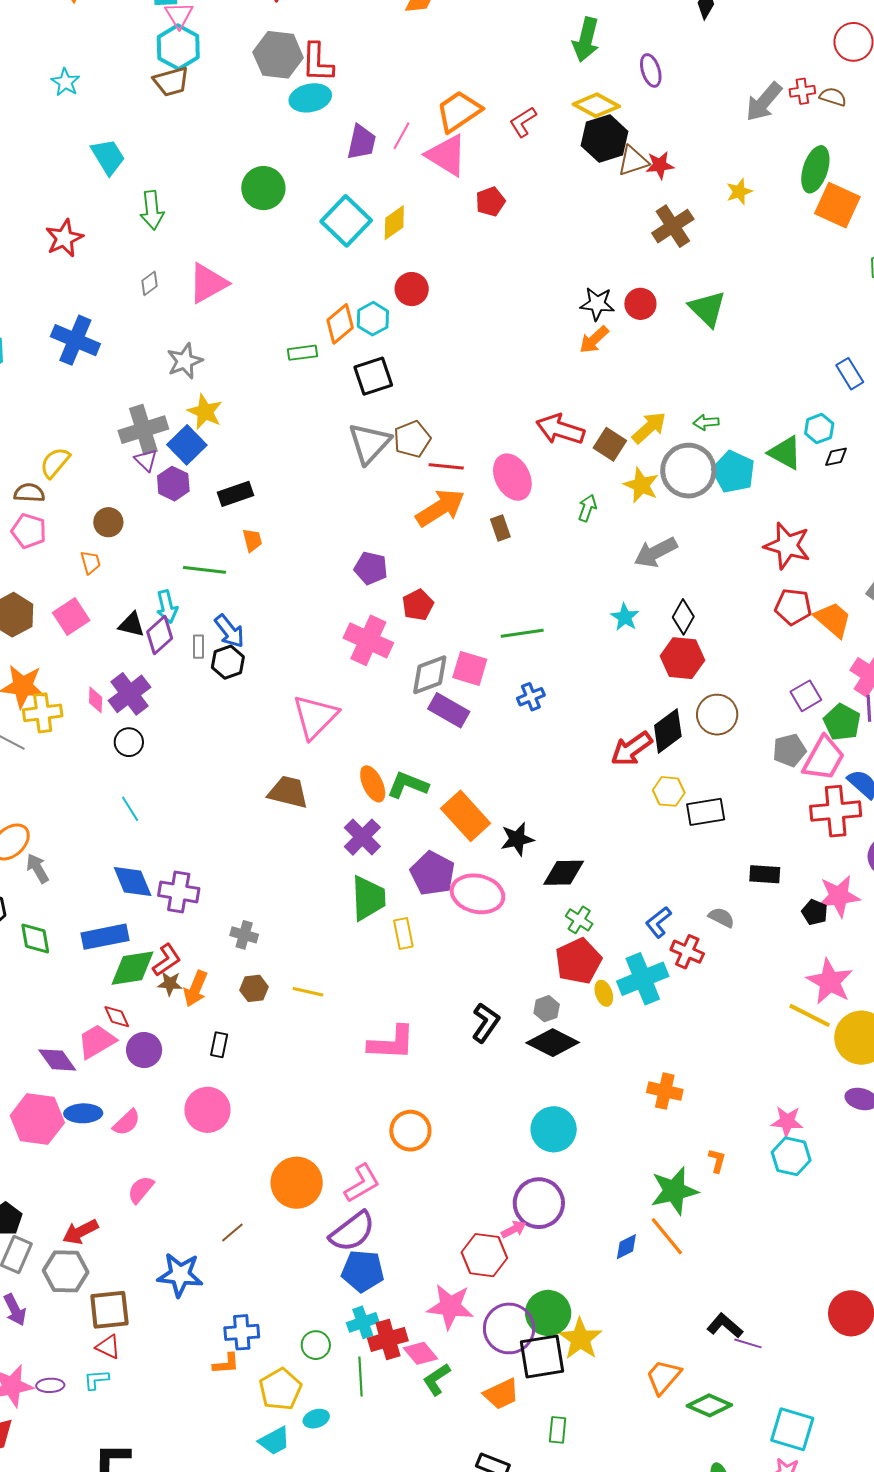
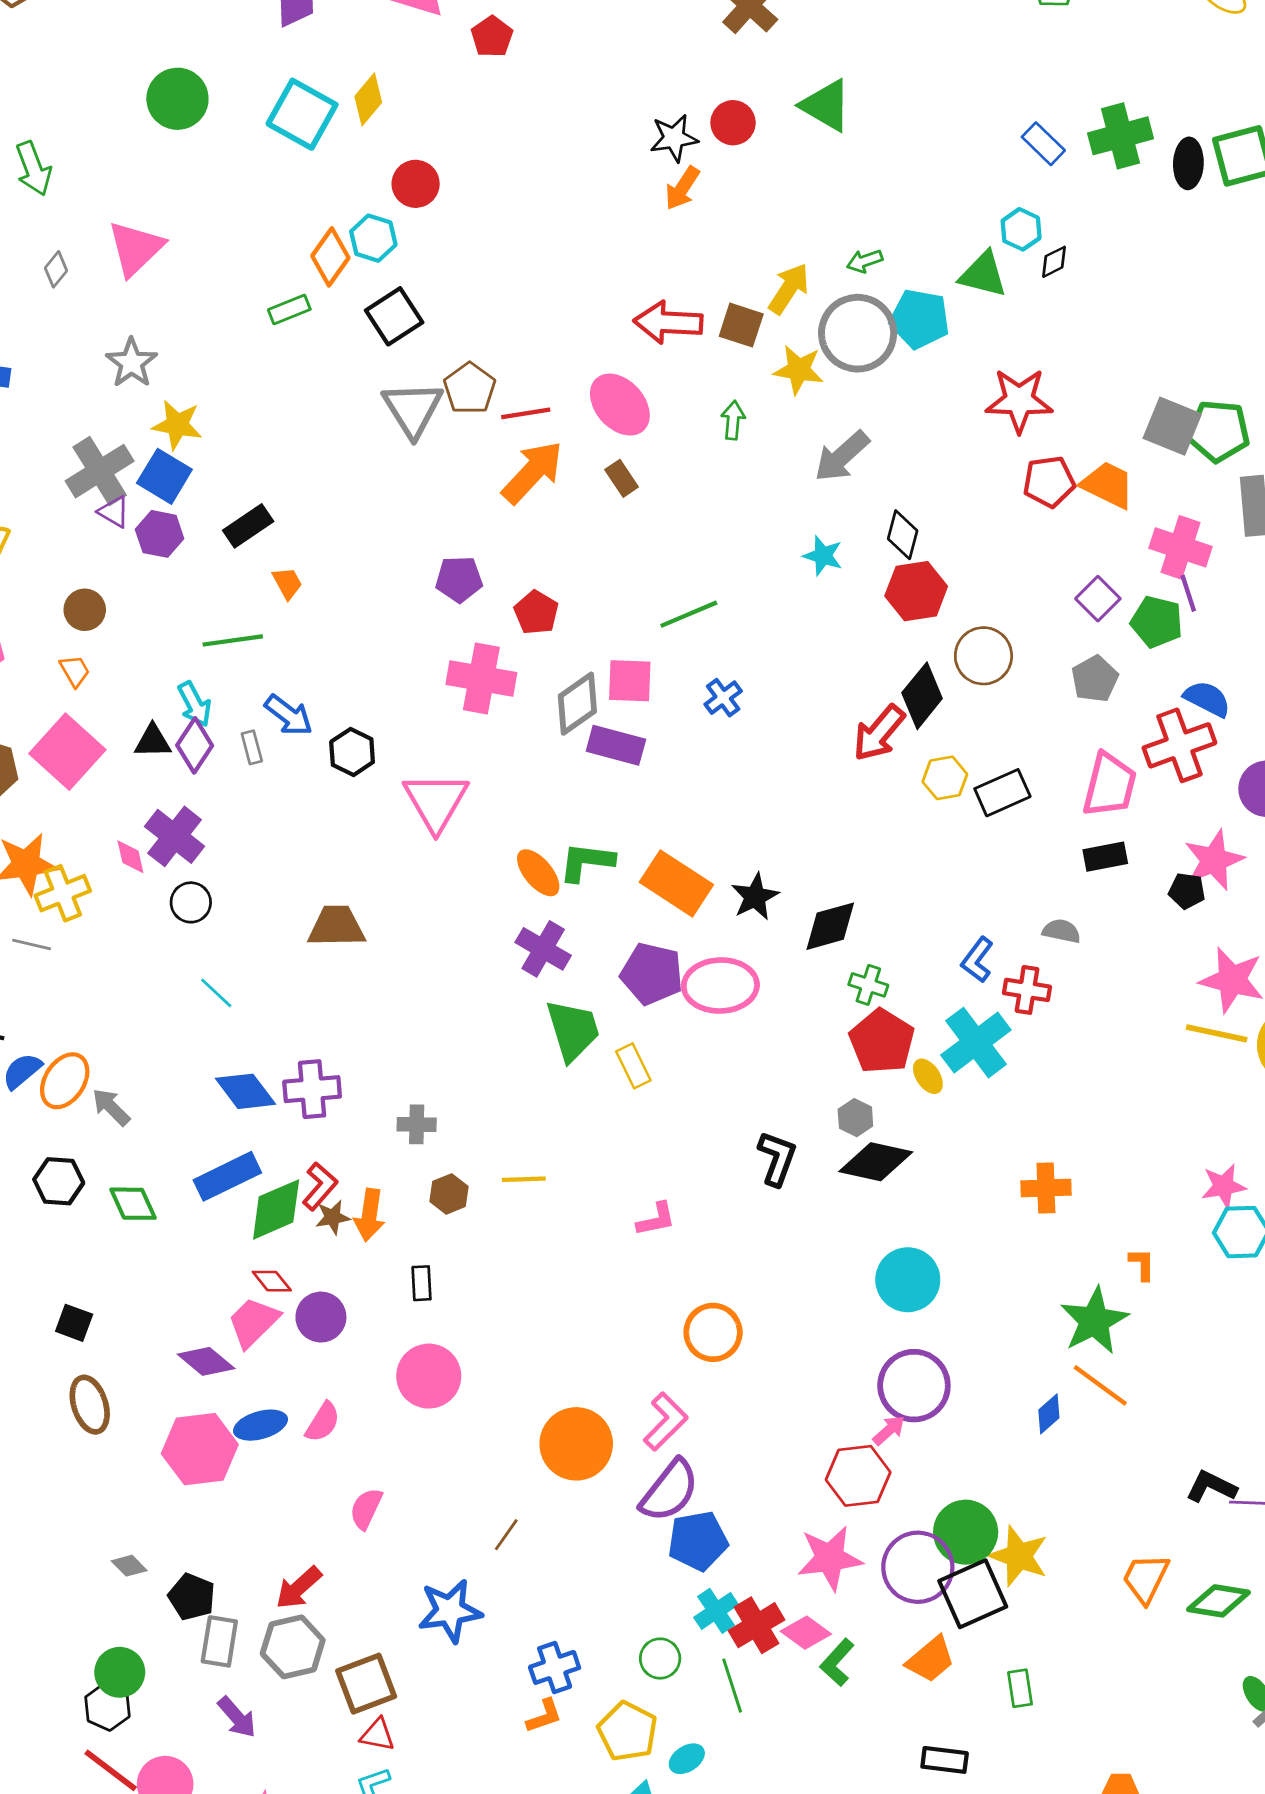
pink square: (71, 617) -> (67, 752), size x1.4
black hexagon: (228, 662) -> (352, 752), moved
pink trapezoid: (824, 758) -> (1110, 785), moved
brown trapezoid: (288, 792) -> (336, 926), moved
pink L-shape: (392, 1043) -> (656, 1219), size x0.6

